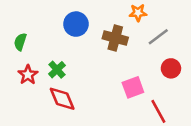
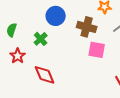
green cross: (57, 70) -> (41, 39), moved
pink square: (133, 87) -> (97, 50), moved, turned 30

